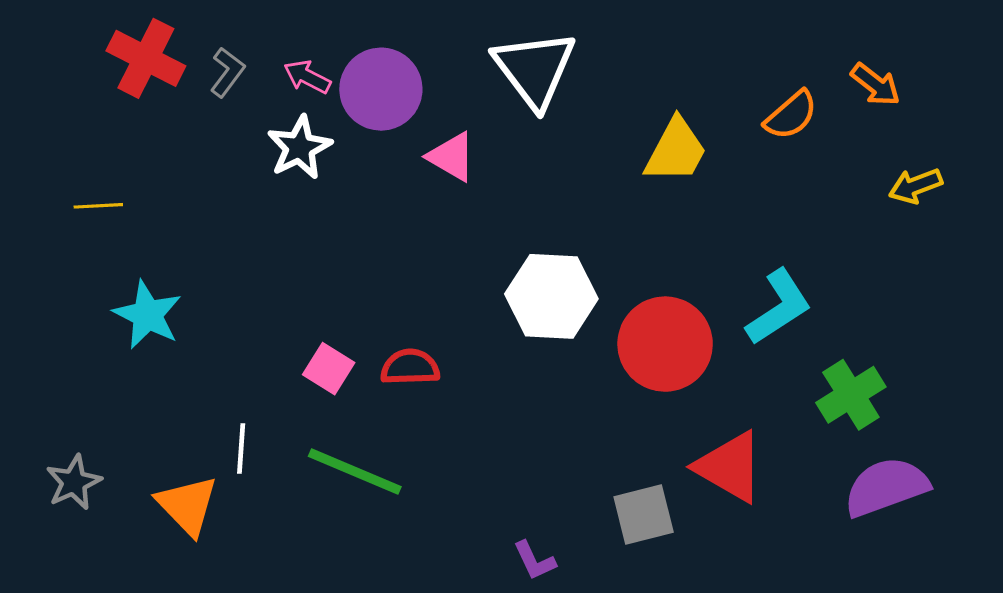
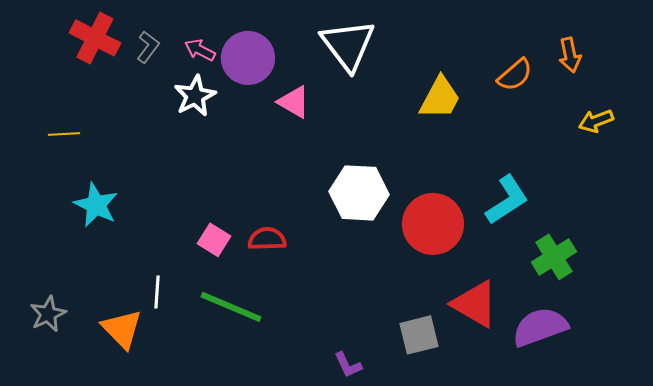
orange arrow: (875, 84) -> (570, 55), turned 40
purple semicircle: (886, 487) -> (540, 327), moved

